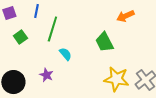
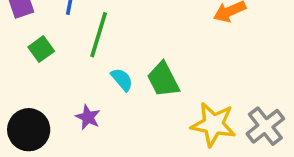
green trapezoid: (104, 42) -> (163, 80), moved

